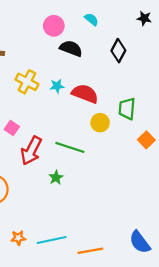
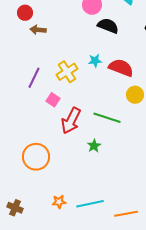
yellow cross: (27, 82) -> (67, 72), moved, turned 30

